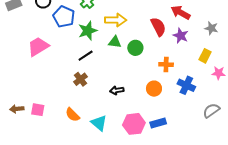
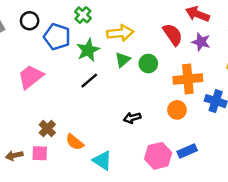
green triangle: (115, 42) -> (123, 60), turned -40
orange cross: (166, 64) -> (188, 79), size x1.6
brown cross: (81, 79) -> (47, 129), moved
orange semicircle: (72, 115) -> (75, 142), moved
cyan triangle: (99, 123) -> (102, 160), moved

